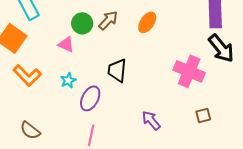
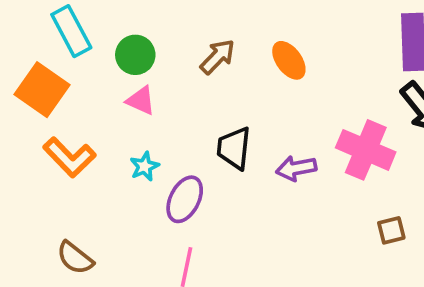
orange ellipse: (147, 22) -> (289, 60), turned -70
green circle: (82, 23) -> (135, 55), moved
purple arrow: (151, 120) -> (296, 168), moved, turned -60

